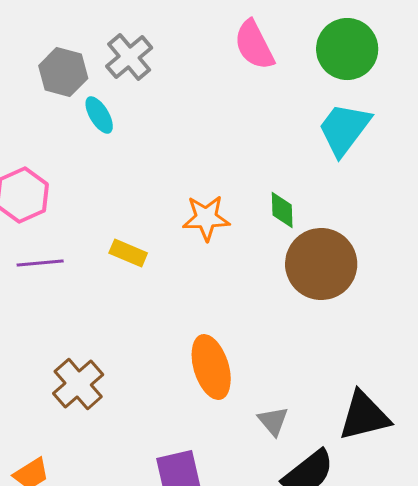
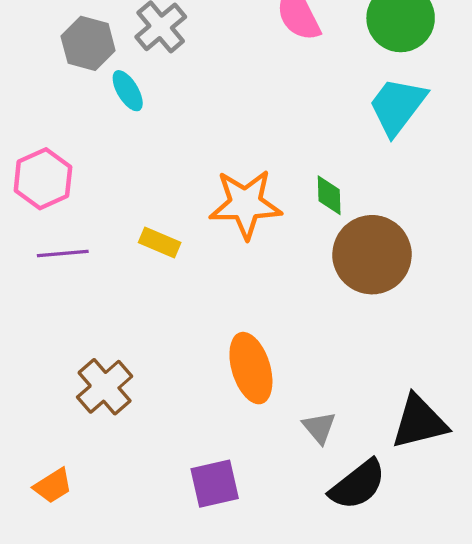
orange star: (206, 218) -> (245, 204), size x1.4

